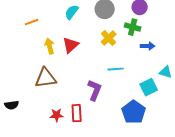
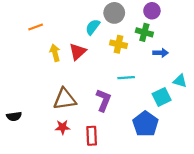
cyan semicircle: (72, 12) -> (93, 27), moved
yellow cross: (109, 38) -> (119, 44), turned -35
brown triangle: (46, 78) -> (65, 99), moved
red rectangle: (77, 113) -> (92, 136), moved

